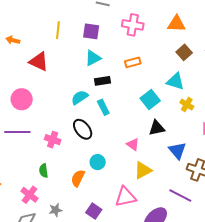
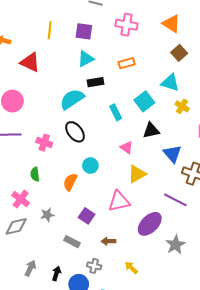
orange triangle: (176, 24) -> (171, 24), turned 30
cyan semicircle: (80, 97) -> (72, 99), size x1.4
cyan rectangle: (103, 107) -> (116, 112), moved

